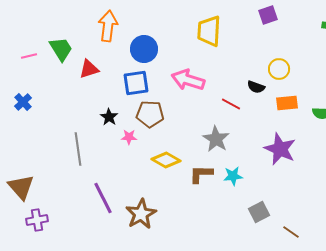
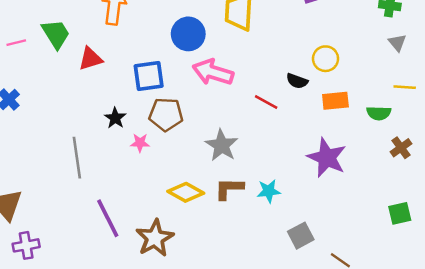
blue circle: (144, 49) -> (188, 34), moved
gray star: (216, 139) -> (222, 145), moved
yellow diamond: (166, 160) -> (186, 192), moved

